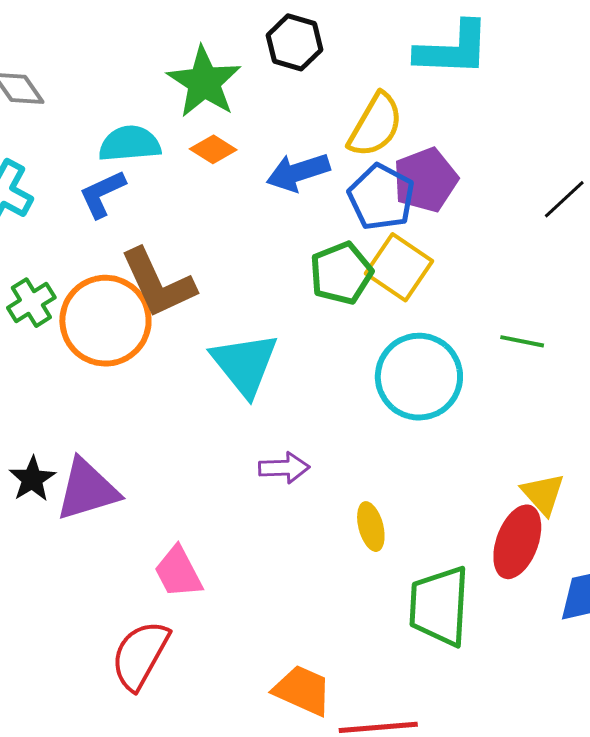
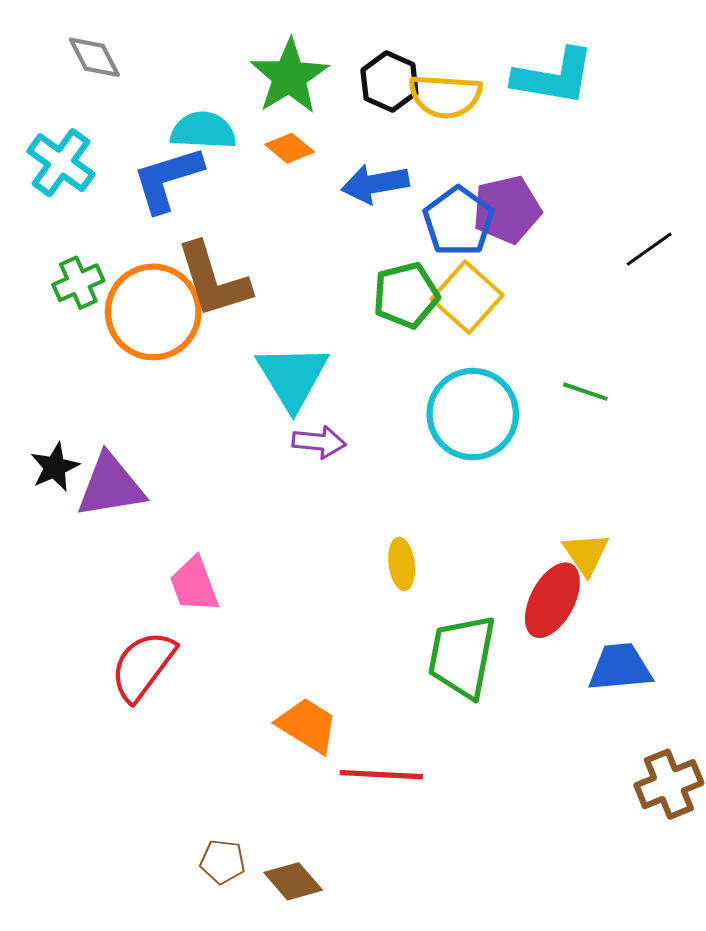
black hexagon: (294, 42) -> (389, 81), moved
yellow semicircle: (375, 125) -> (445, 96), moved, turned 56
blue L-shape: (102, 194) -> (167, 179), size x1.4
purple arrow: (284, 468) -> (319, 442), moved

